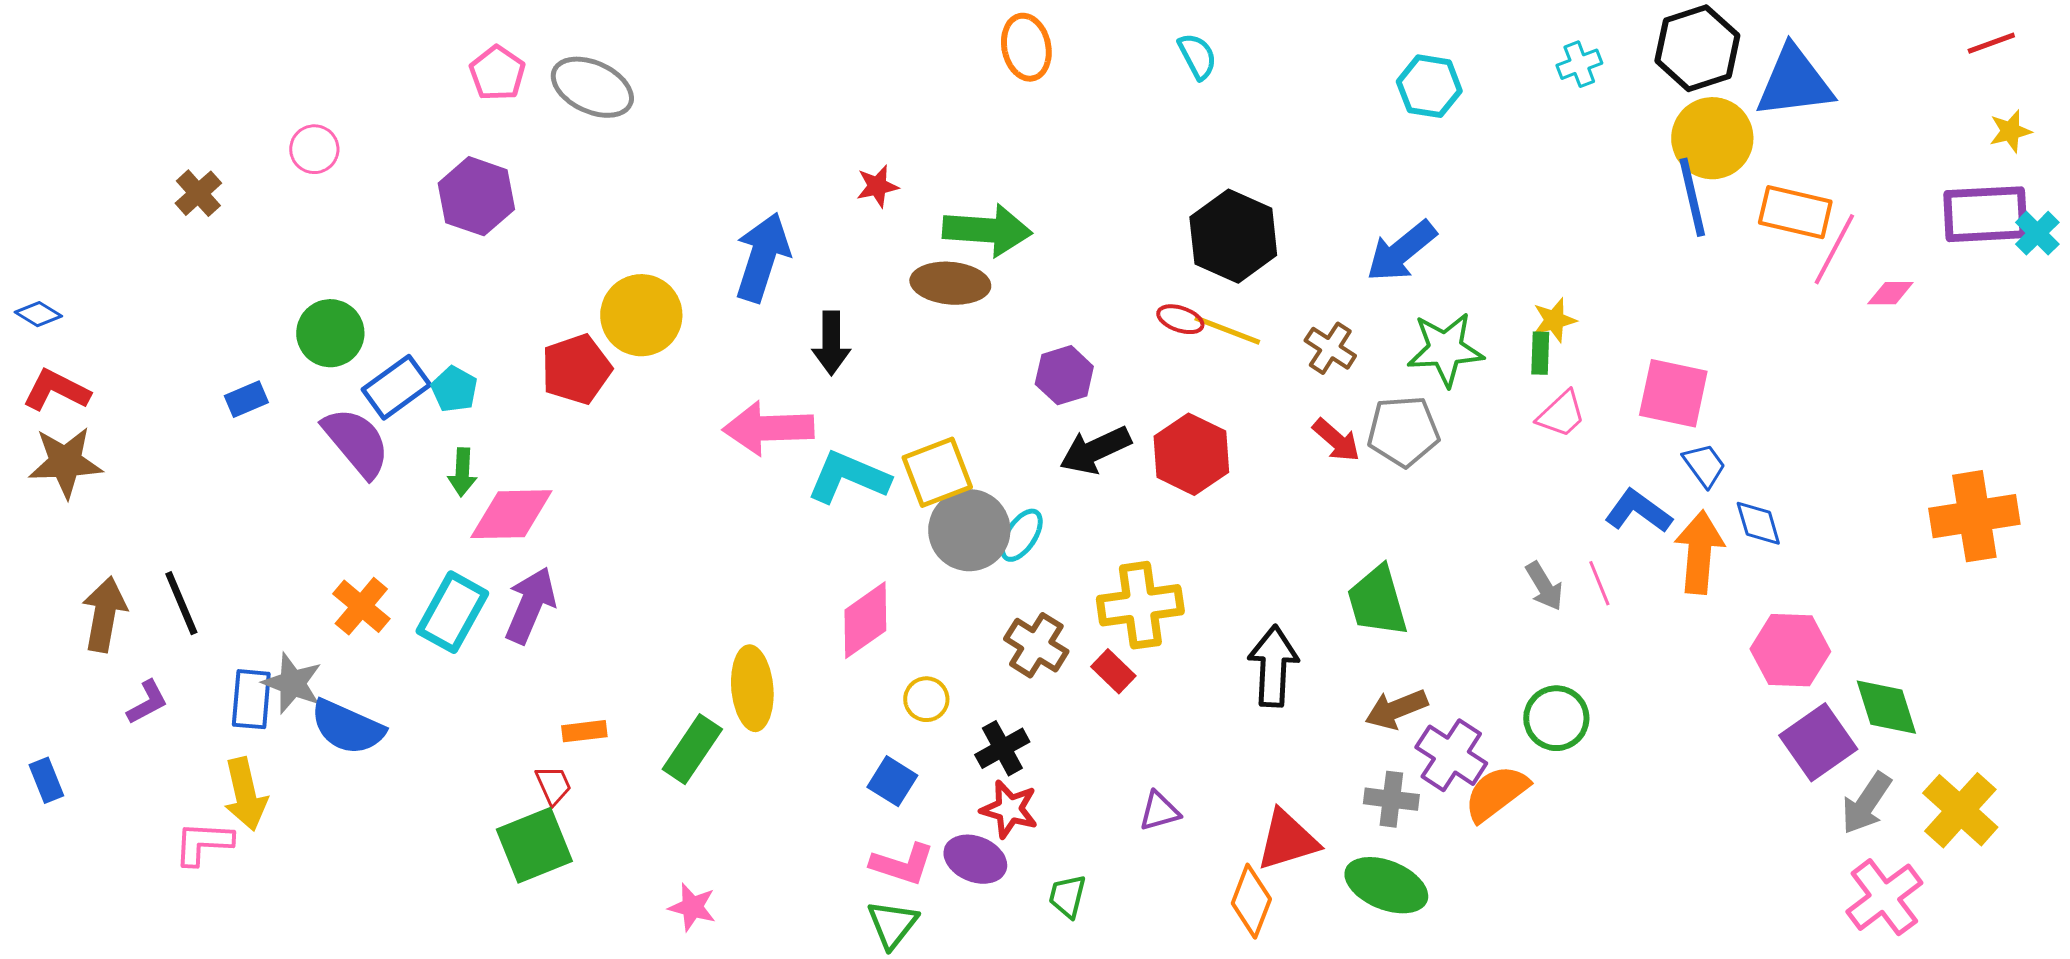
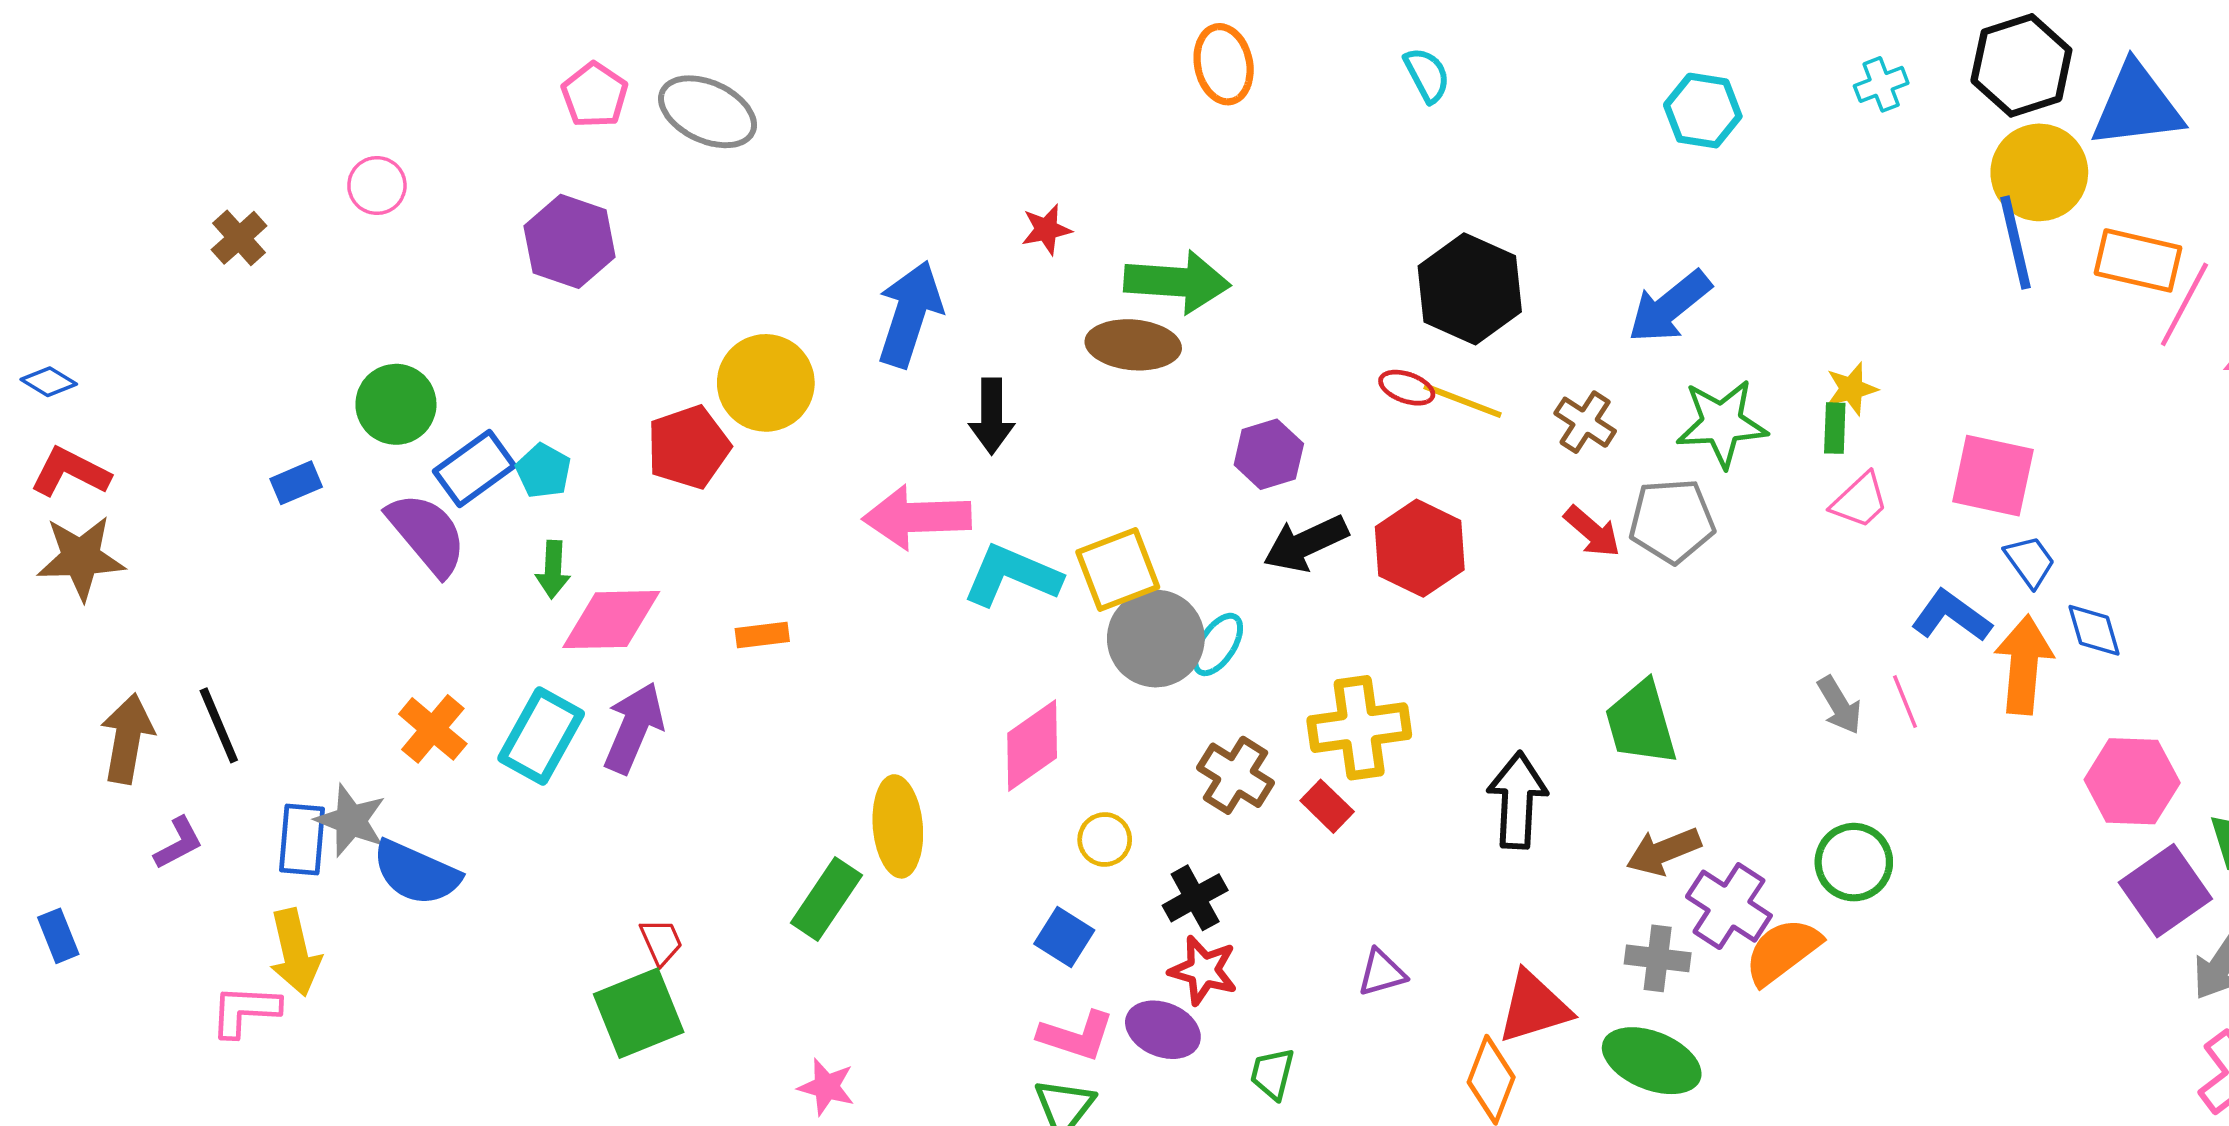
orange rectangle: (584, 731) -> (762, 635), moved

